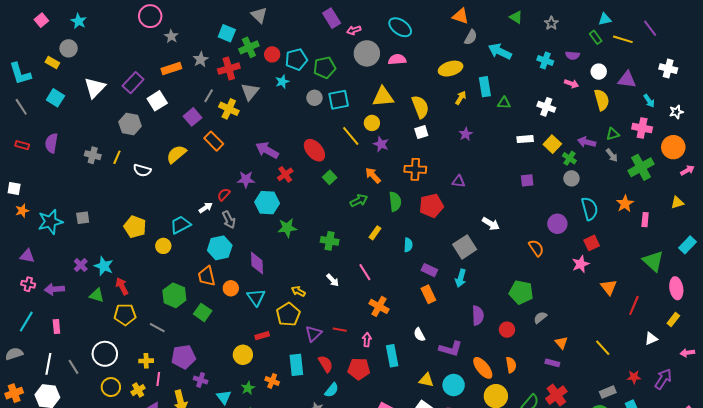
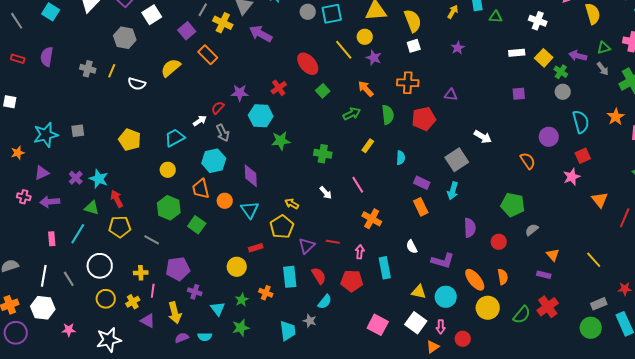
purple arrow: (267, 150) -> (261, 34), moved
orange star: (22, 211) -> (18, 153), moved
yellow circle: (163, 246) -> (168, 170), moved
purple triangle: (27, 256) -> (42, 173), moved, turned -35
cyan line: (26, 322) -> (78, 234), moved

